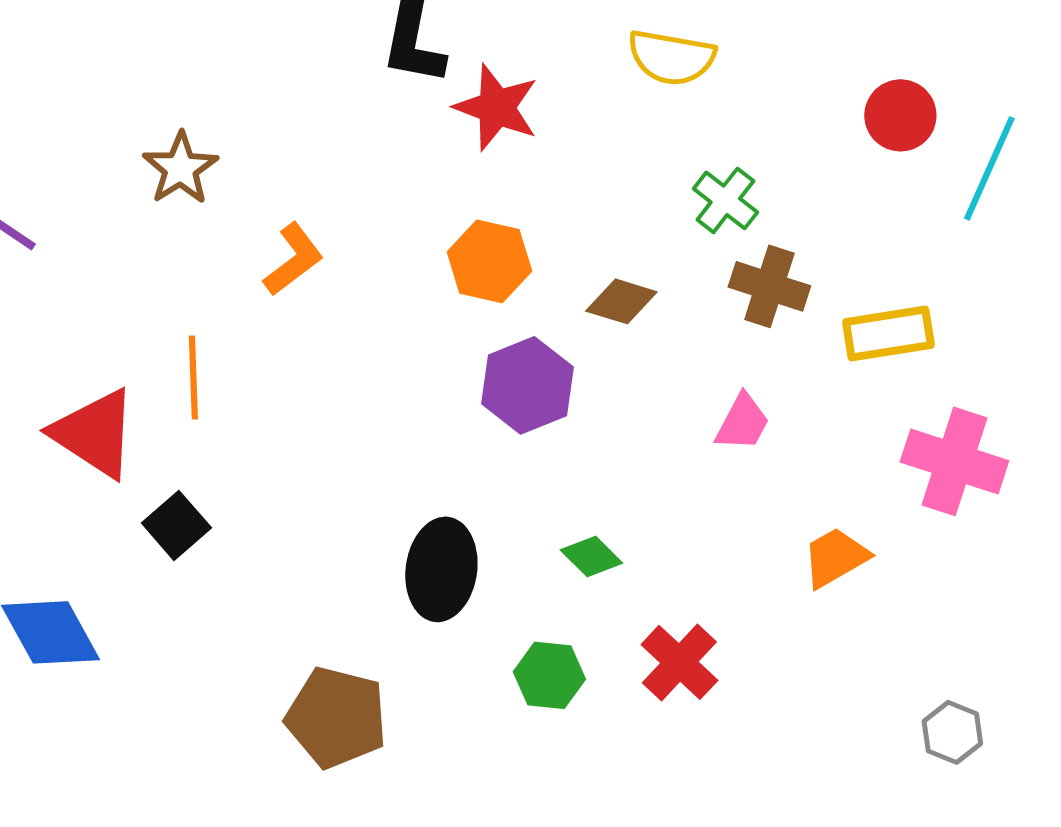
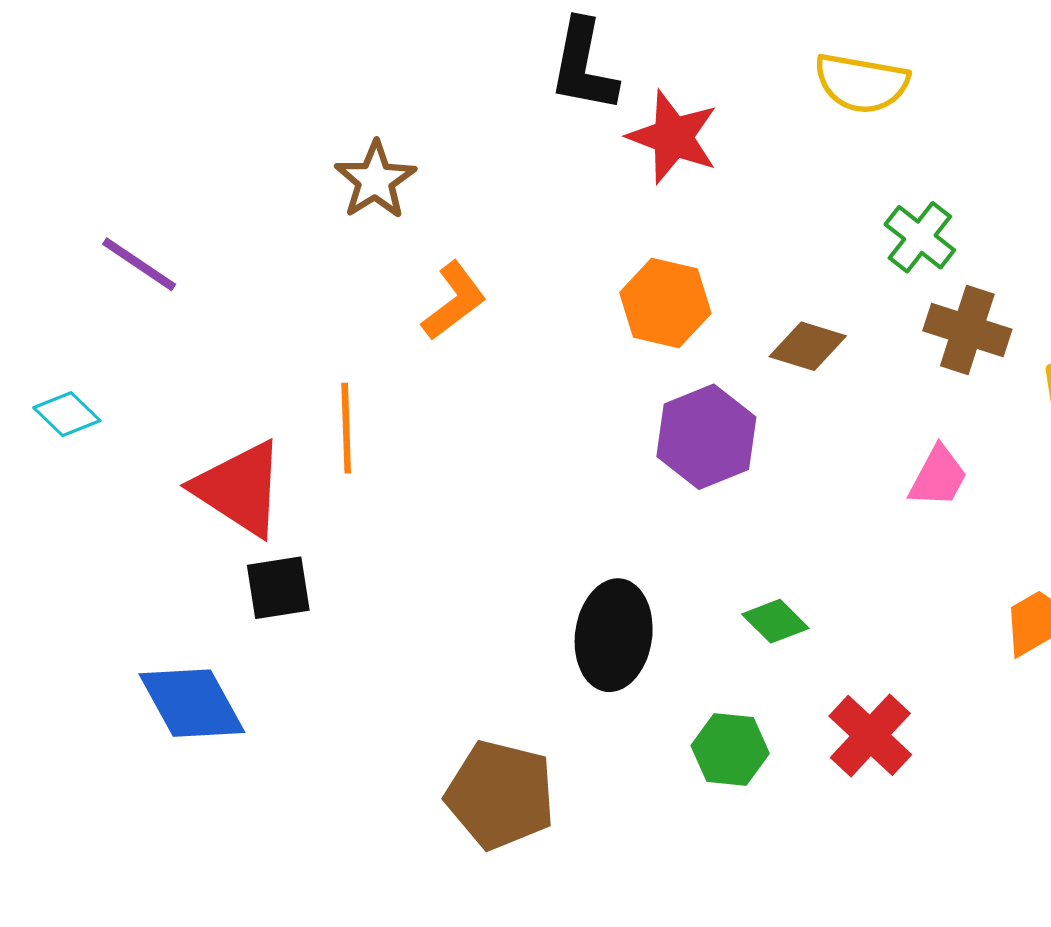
brown star: (180, 168) -> (375, 180), moved
black square: (176, 525) -> (278, 588), moved, turned 32

